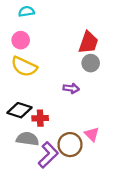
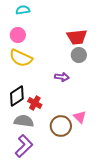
red trapezoid: (88, 42) -> (77, 37), turned 65
black diamond: (20, 110) -> (17, 96), turned -50
red cross: (40, 118) -> (35, 103), turned 32
purple L-shape: (48, 155) -> (24, 146), moved

